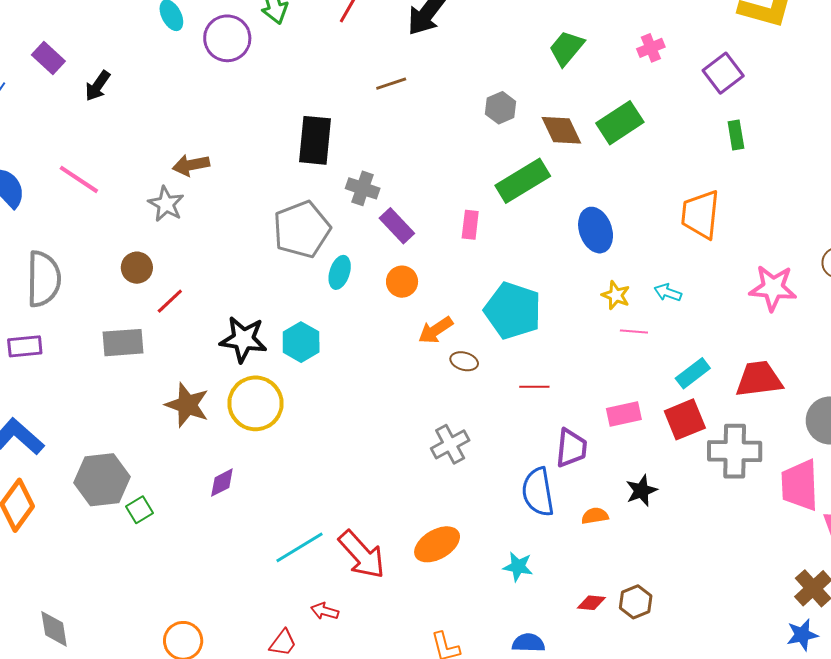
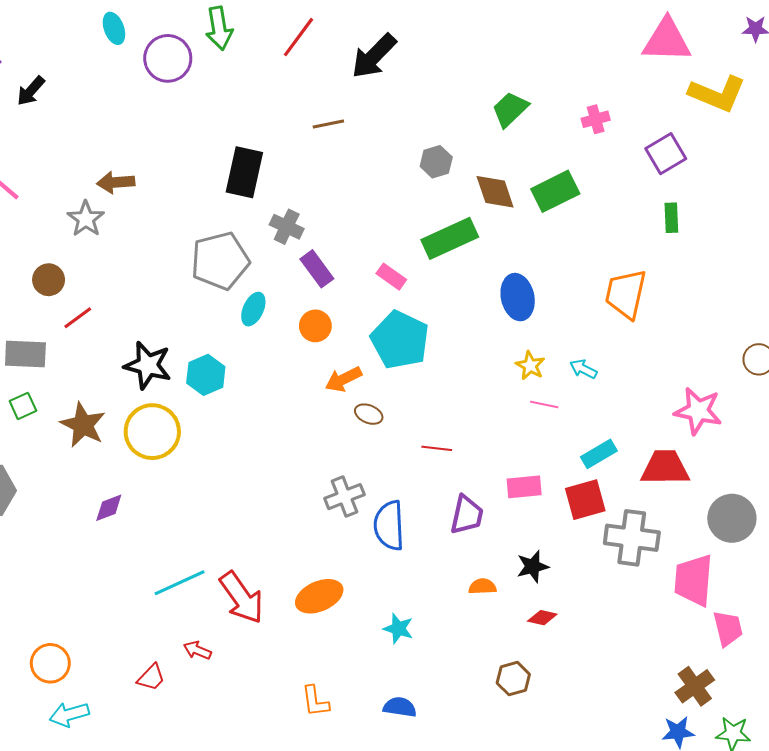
pink rectangle: (470, 225) -> (391, 277), turned -68
pink star: (773, 288) -> (698, 411), moved
cyan pentagon: (513, 311) -> (400, 340), moved
blue semicircle: (538, 492) -> (389, 525), moved
green square: (139, 510) -> (23, 406), moved
red diamond: (591, 603) -> (542, 618), moved

